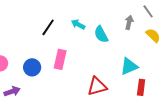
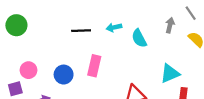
cyan arrow: (78, 24) -> (114, 27), turned -40
black line: (48, 27) -> (81, 31), turned 54

